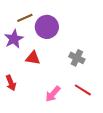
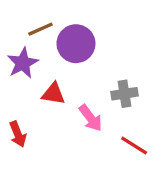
gray cross: (77, 58) -> (124, 94), turned -35
pink arrow: (53, 94) -> (91, 118), moved, turned -78

